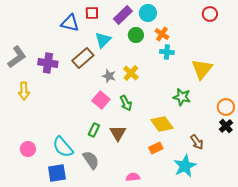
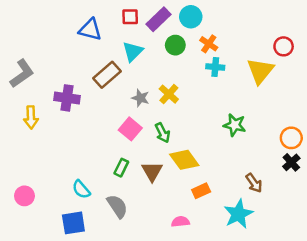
red square: (92, 13) -> (130, 17), moved
red circle: (210, 14) -> (284, 46), moved
purple cross: (48, 63) -> (67, 98), moved
yellow triangle: (202, 69) -> (260, 71), moved
yellow diamond: (162, 124) -> (184, 160), moved
cyan semicircle: (63, 147) -> (81, 189), size x0.7
pink circle: (28, 149) -> (24, 196), moved
pink semicircle: (133, 177) -> (180, 222), moved

